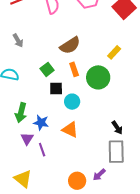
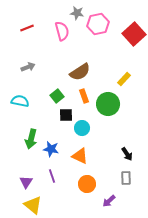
gray arrow: (18, 40) -> (28, 67), turned -80
purple triangle: (27, 139) -> (26, 182), moved
gray rectangle: (116, 152) -> (126, 178), size x0.6
orange circle: (77, 181) -> (87, 184), moved

